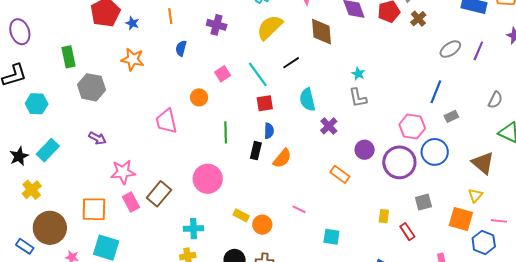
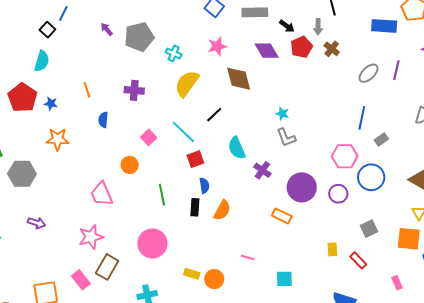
purple circle: (365, 150) -> (302, 187), size x1.5
purple circle: (399, 162) -> (338, 194), size x0.6
pink star: (123, 172) -> (91, 237), moved

